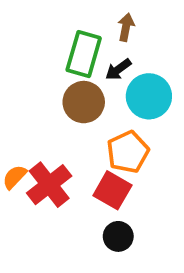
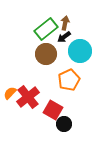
brown arrow: (126, 27) -> (65, 23), moved
green rectangle: (84, 54) -> (46, 29), turned 35
red square: (112, 190) -> (53, 110), moved

